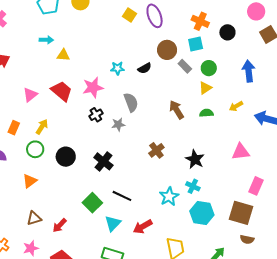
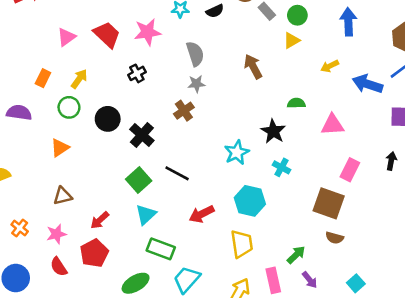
green semicircle: (206, 113) -> (296, 103), moved
black cross: (96, 115) -> (137, 73), moved
gray star: (118, 124) -> (196, 84), moved
brown cross: (156, 150) -> (184, 111), moved
black cross: (103, 161) -> (142, 135), moved
cyan cross: (193, 186) -> (281, 167), moved
cyan star: (169, 196) -> (237, 153), moved
cyan hexagon: (202, 213) -> (250, 201), moved
cyan triangle: (113, 223) -> (146, 215), moved
red arrow: (60, 225) -> (100, 220), moved

